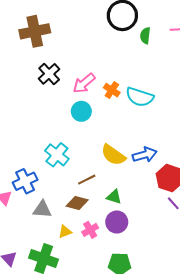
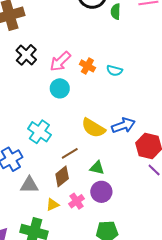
cyan semicircle: (140, 97) -> (114, 71), size x0.6
brown diamond: (77, 203) -> (62, 176), turned -50

